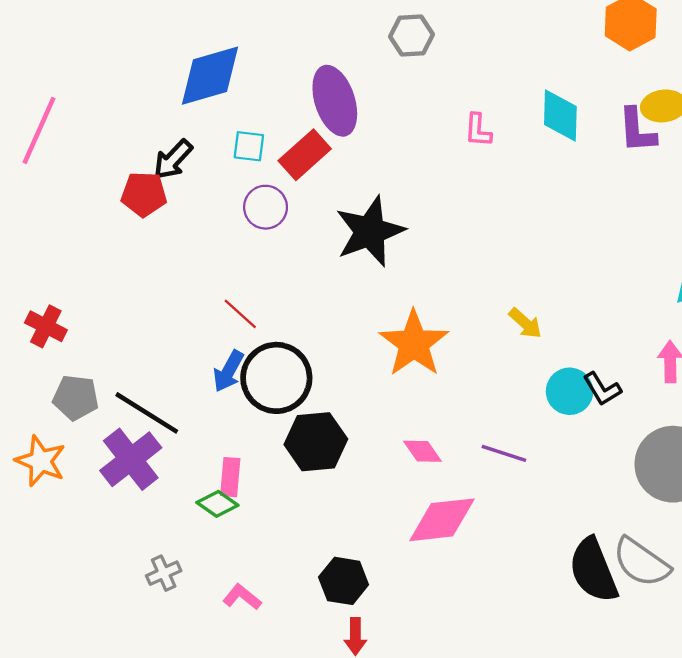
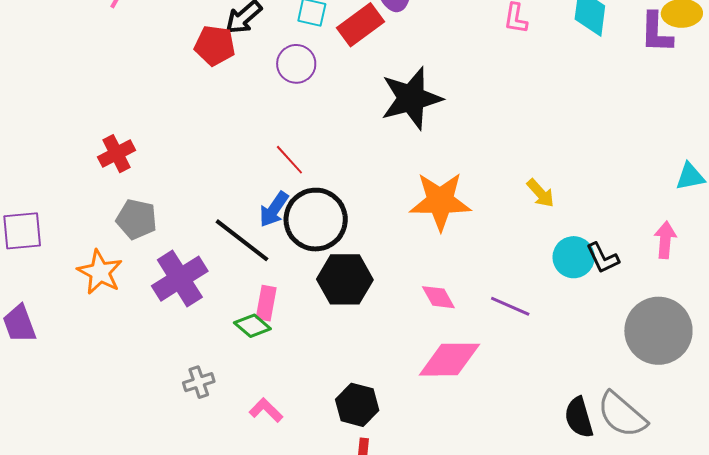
purple circle: (266, 207) -> (296, 64), moved
red cross: (46, 326) -> (116, 154), turned 30
orange star: (414, 343) -> (440, 201), turned 30
black line: (147, 413) -> (242, 240), moved
black semicircle: (593, 570) -> (579, 417), size x0.7

